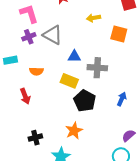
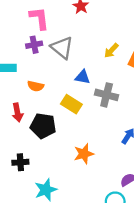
yellow arrow: (94, 18) -> (111, 51), moved, turned -48
black pentagon: (85, 101) -> (43, 126), moved, turned -30
orange star: (74, 131) -> (84, 154), moved

